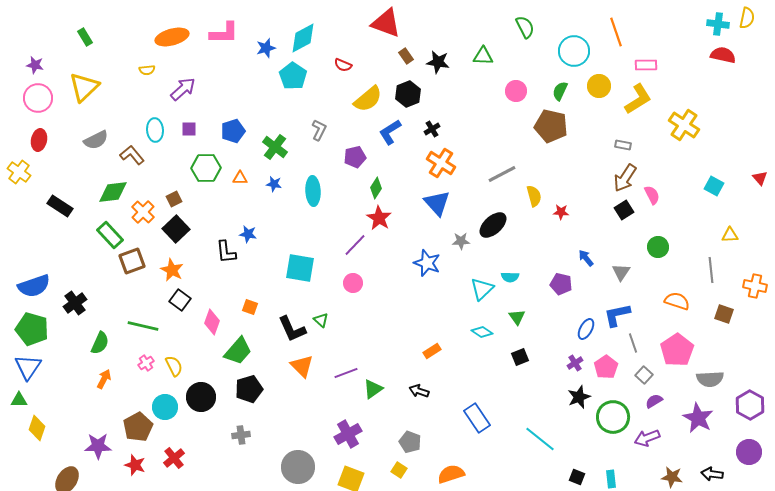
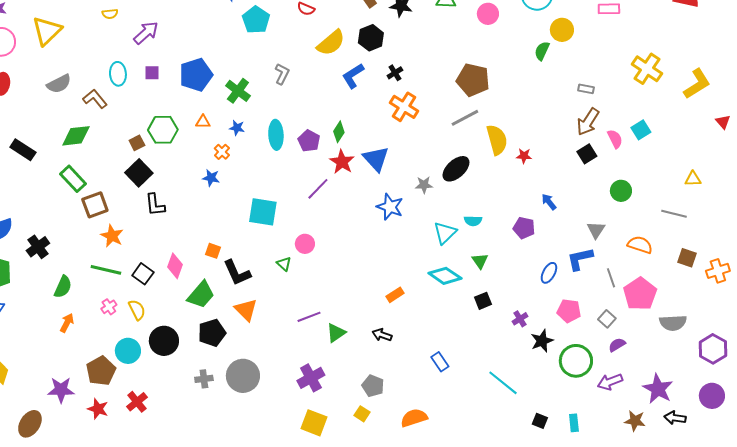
pink circle: (516, 91) -> (488, 14), moved
green semicircle: (560, 91) -> (542, 51), moved
yellow L-shape: (638, 99) -> (697, 84), moved
brown pentagon: (551, 126) -> (473, 80), moved
blue pentagon: (233, 131) -> (196, 75), size x1.4
purple pentagon: (355, 157) -> (309, 141), moved, turned -30
green hexagon: (206, 168) -> (163, 130), moved
cyan square: (714, 186) -> (641, 130), moved, turned 30
yellow semicircle: (534, 196) -> (497, 140), size x1.4
blue triangle: (437, 203) -> (376, 159), moved
orange cross: (143, 212) -> (222, 152), moved, size x0.7
black L-shape: (226, 252) -> (155, 205), moved
orange star: (172, 270) -> (112, 236), moved
gray line: (711, 270) -> (674, 214), turned -70
gray triangle: (621, 272) -> (596, 230), moved
pink circle: (353, 283) -> (305, 244), moved
orange cross: (755, 286) -> (718, 271), moved, turned -30
black square: (180, 300) -> (143, 274), moved
black L-shape: (292, 329) -> (237, 273), moved
cyan diamond: (482, 332) -> (445, 276), size x1.5
gray line: (633, 343) -> (611, 278), moved
purple cross: (575, 363) -> (520, 319), moved
orange triangle: (302, 366) -> (246, 310), moved
pink pentagon: (606, 367) -> (569, 311), turned -30
blue rectangle: (477, 418) -> (440, 362), size x0.7
purple star: (698, 418) -> (658, 389), moved
gray circle: (298, 467) -> (243, 376), moved

